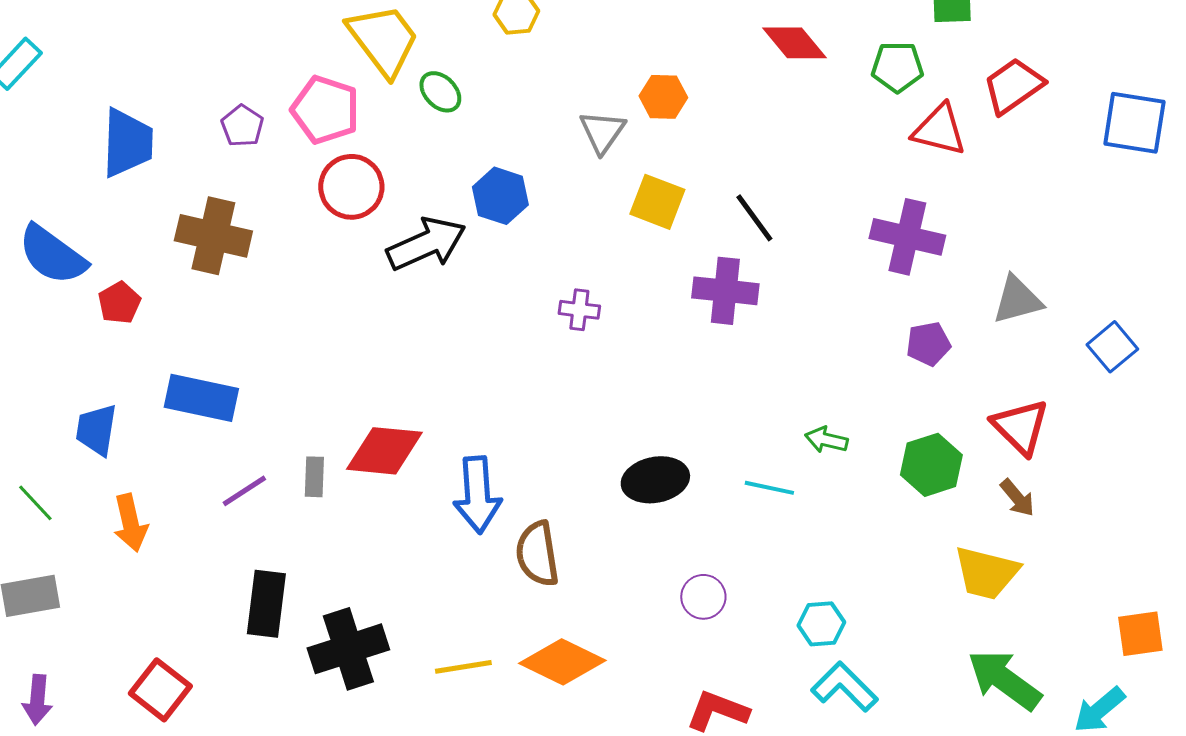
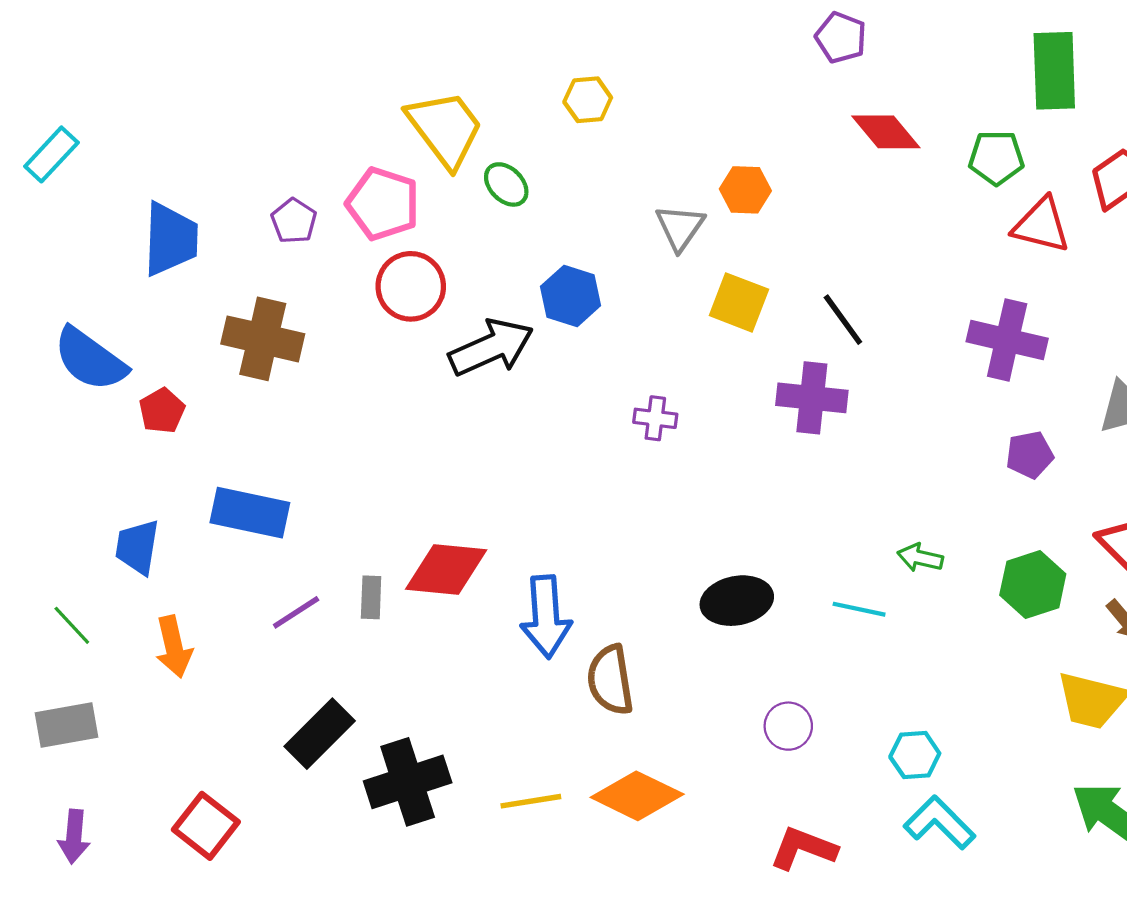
black rectangle: (266, 604) -> (320, 734), turned 38

